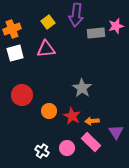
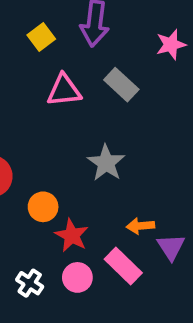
gray rectangle: (96, 33) -> (121, 85), moved, turned 48
pink triangle: (46, 49) -> (64, 90), moved
red star: (72, 116) -> (72, 235), moved
orange arrow: (92, 121) -> (140, 226), moved

